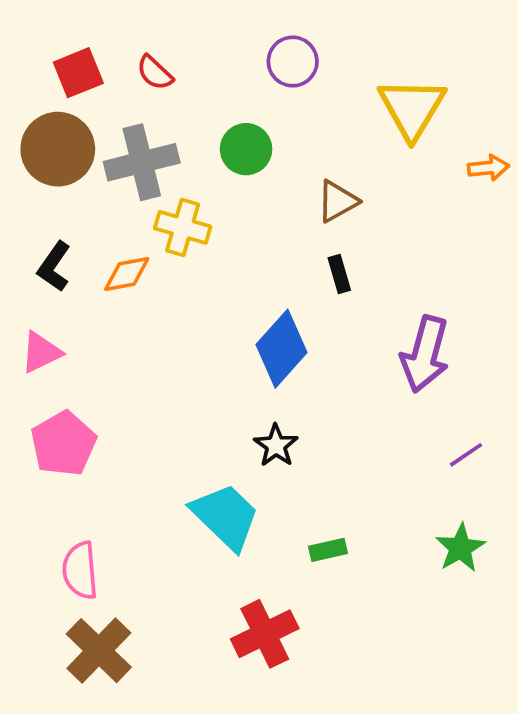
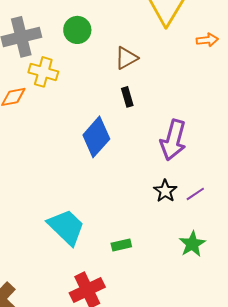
black star: (276, 446) -> (165, 191), moved

